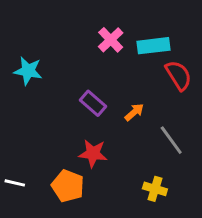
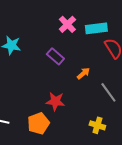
purple rectangle: (93, 103) -> (55, 56), moved
orange pentagon: (68, 186) -> (38, 123), turned 30

